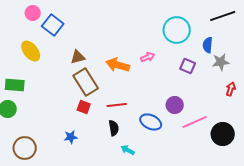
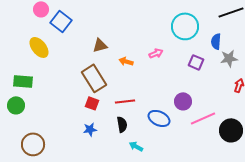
brown triangle: (78, 57) -> (100, 45), moved
orange arrow: (118, 65) -> (126, 61), size x0.6
blue star: (71, 137) -> (90, 129), moved

